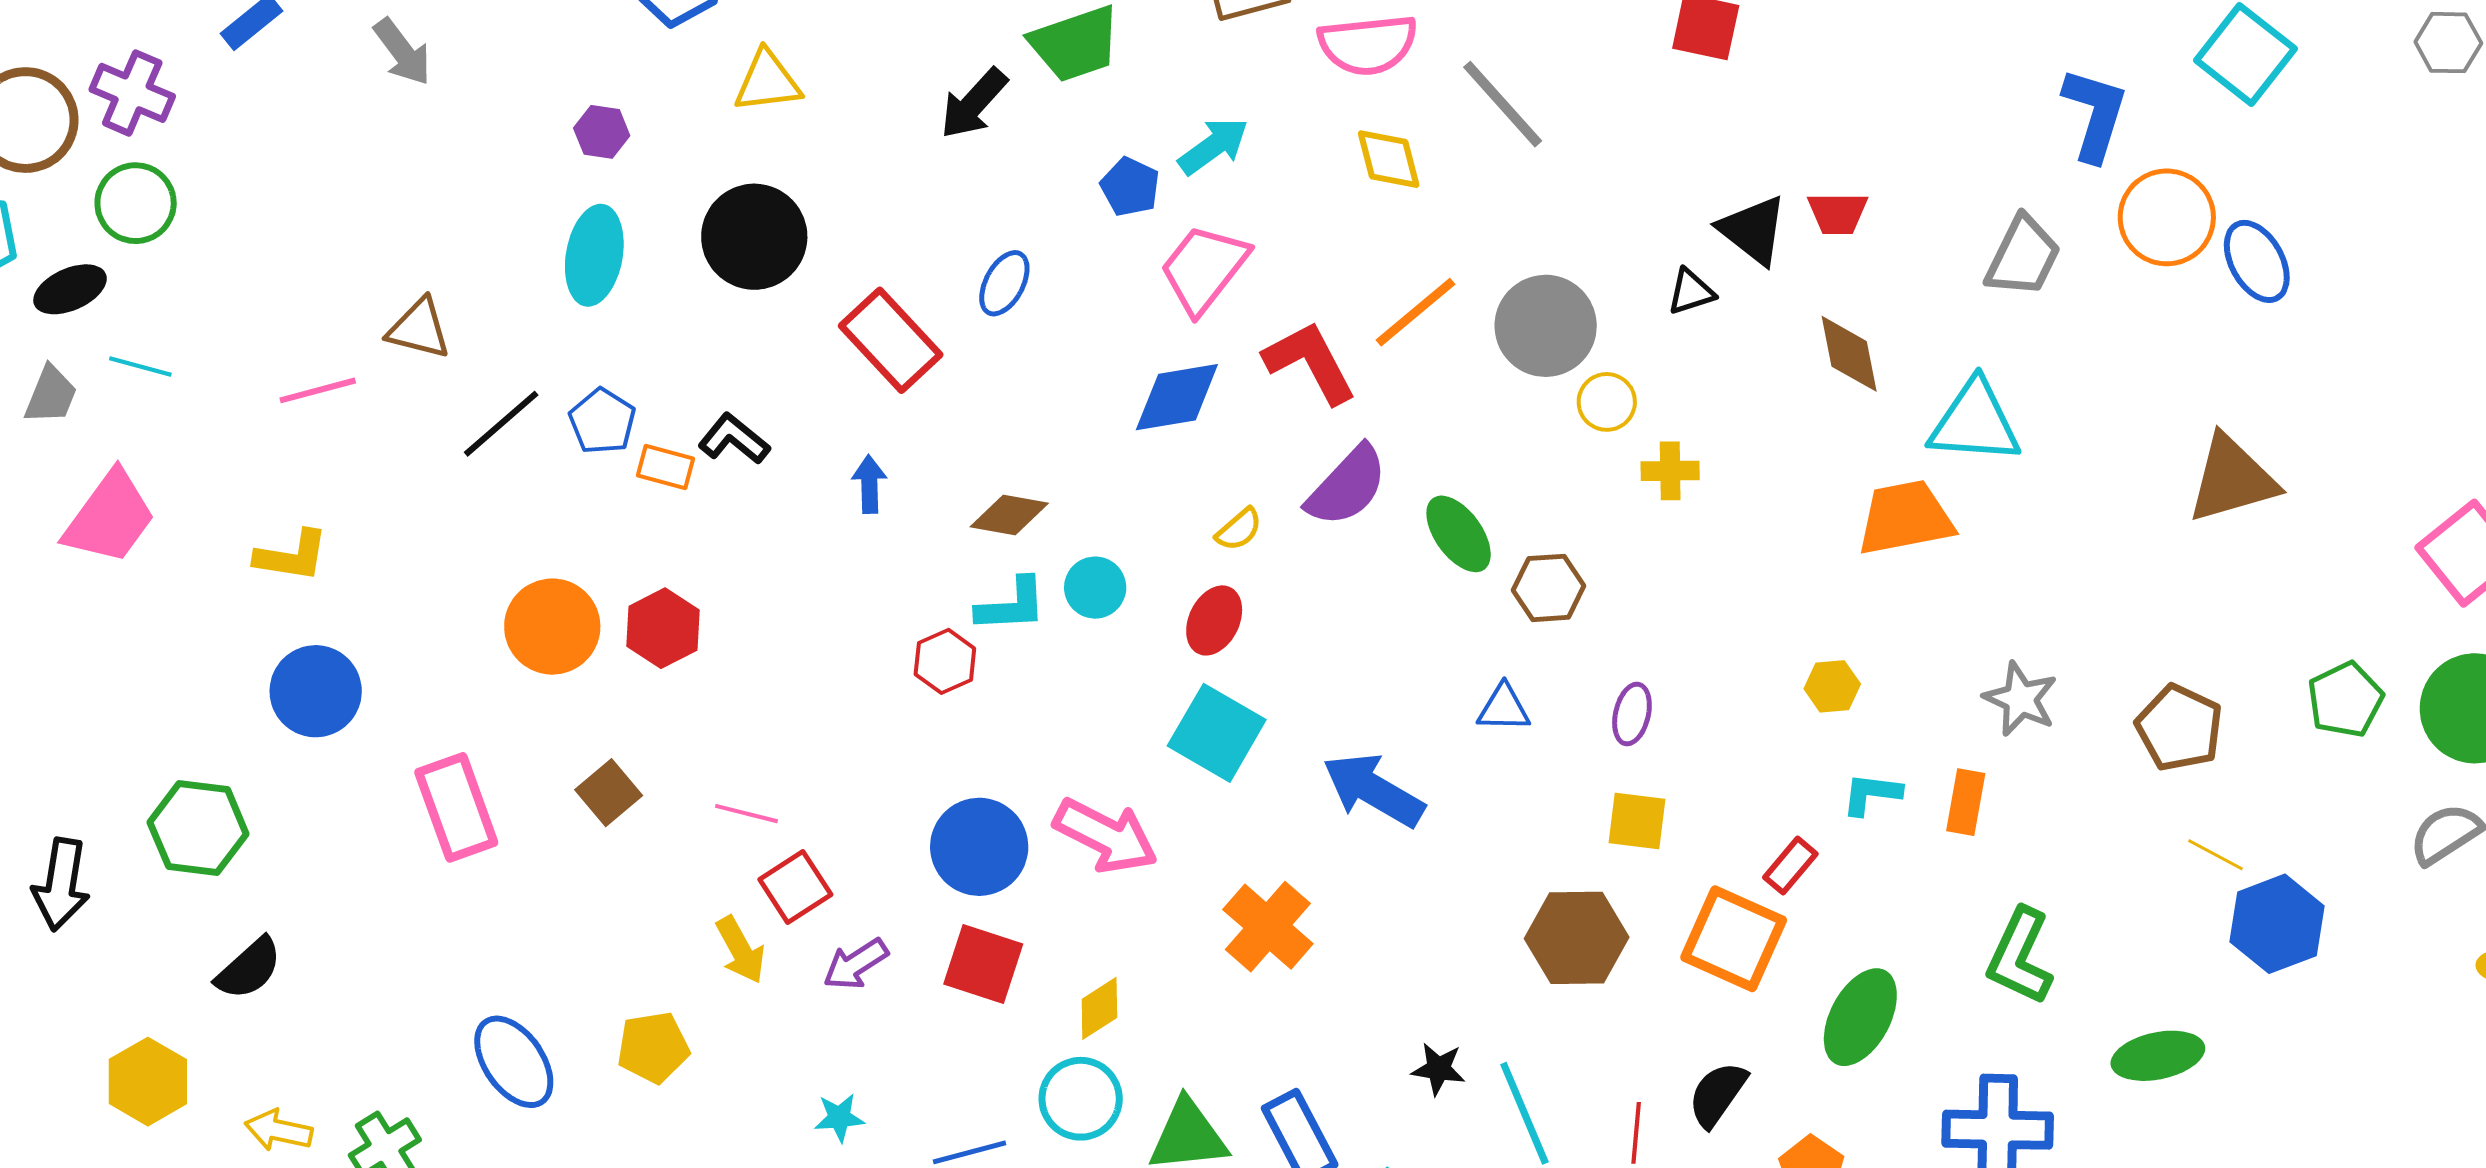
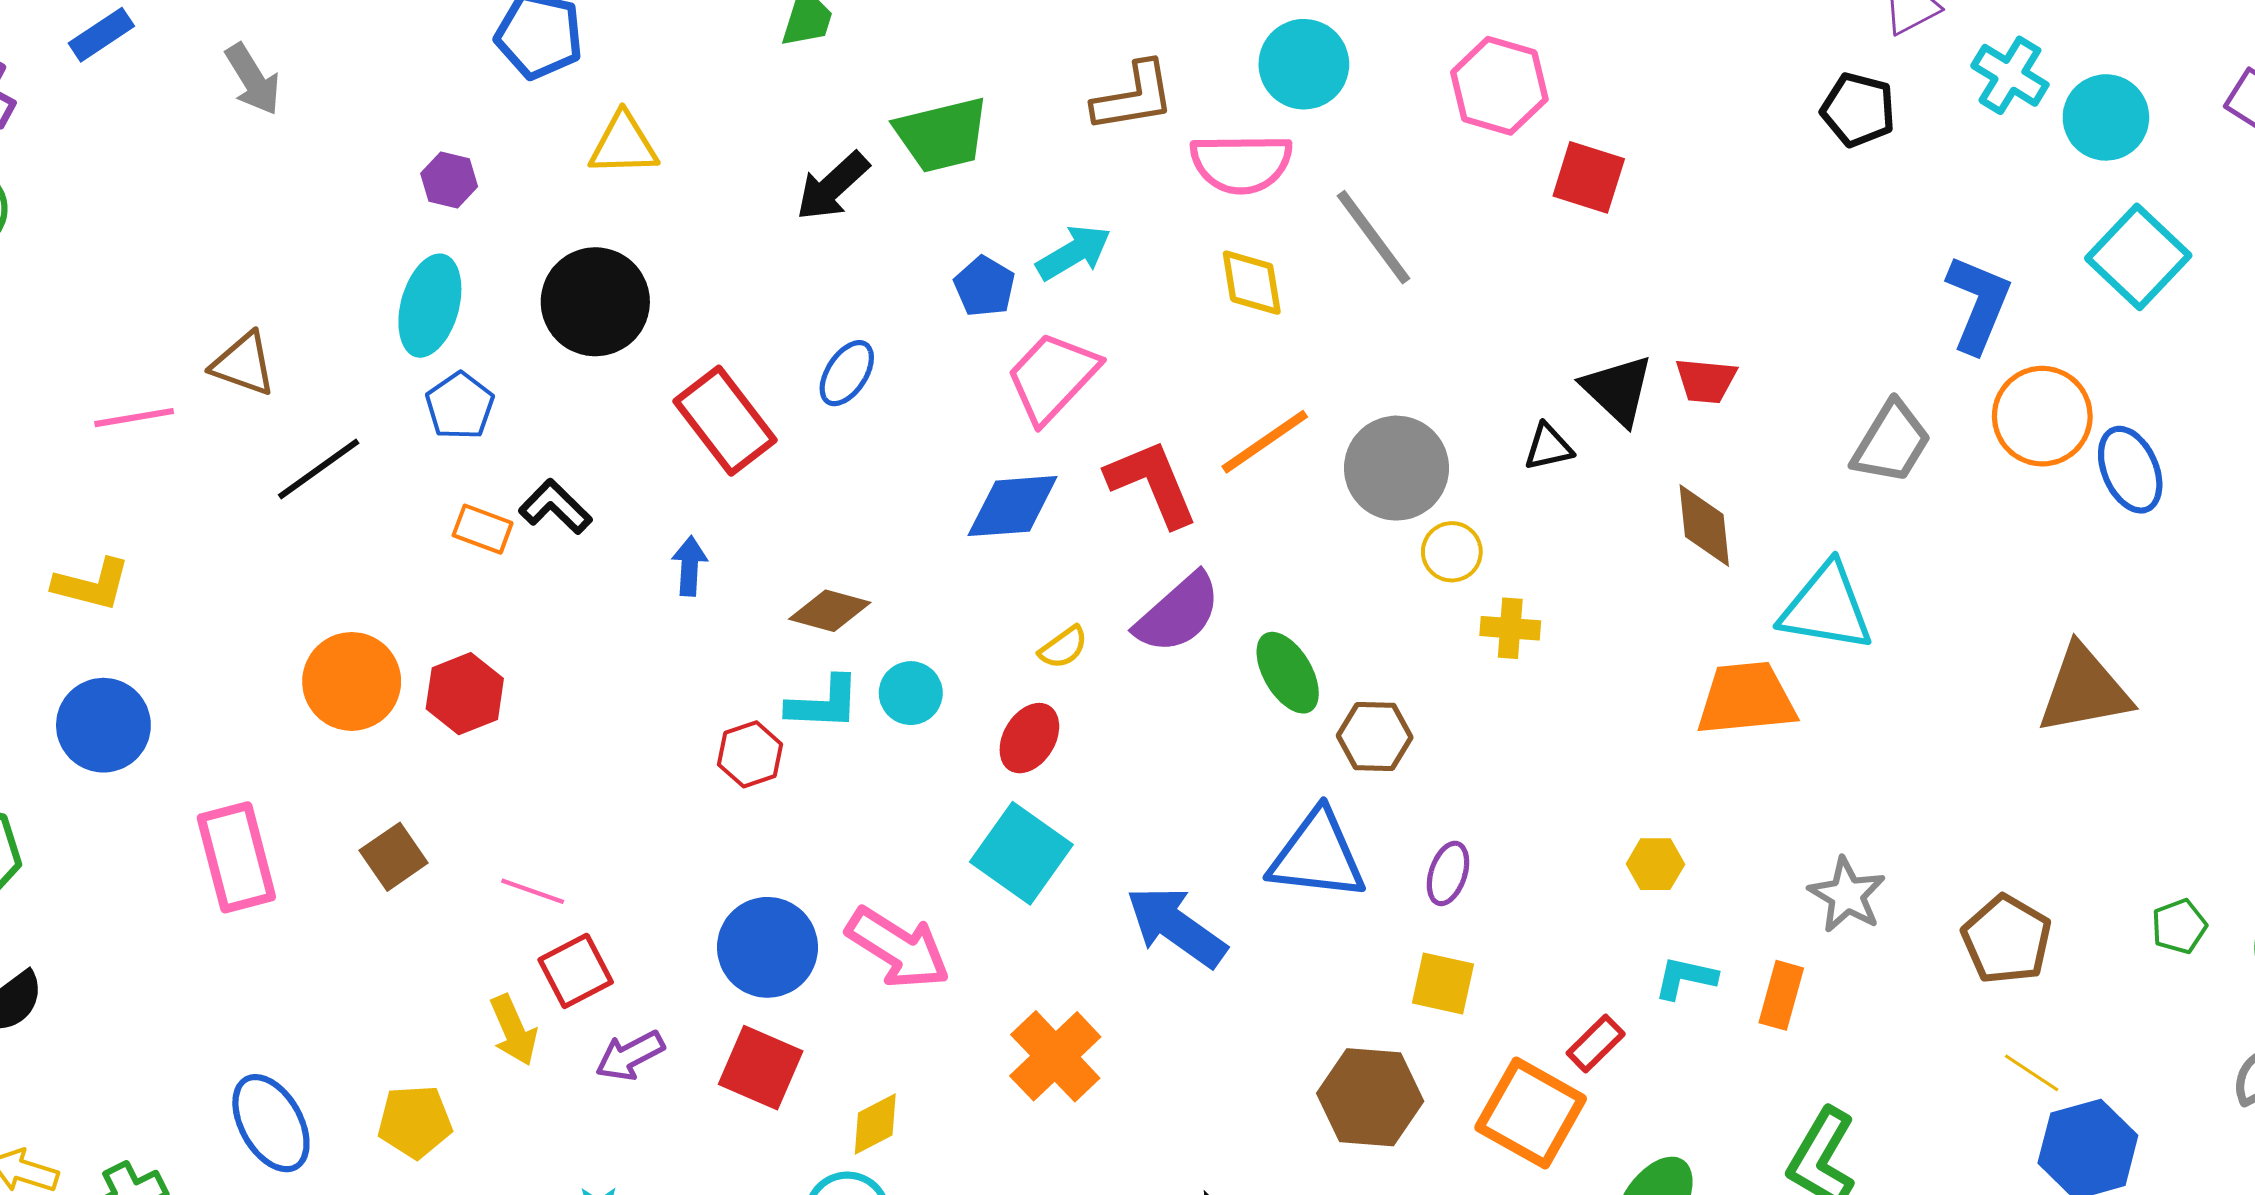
blue pentagon: (602, 421) -> (460, 406), moved
green pentagon: (2345, 700) -> (2179, 926), size x0.7
blue triangle: (1504, 708) -> (1317, 855), size x1.8

